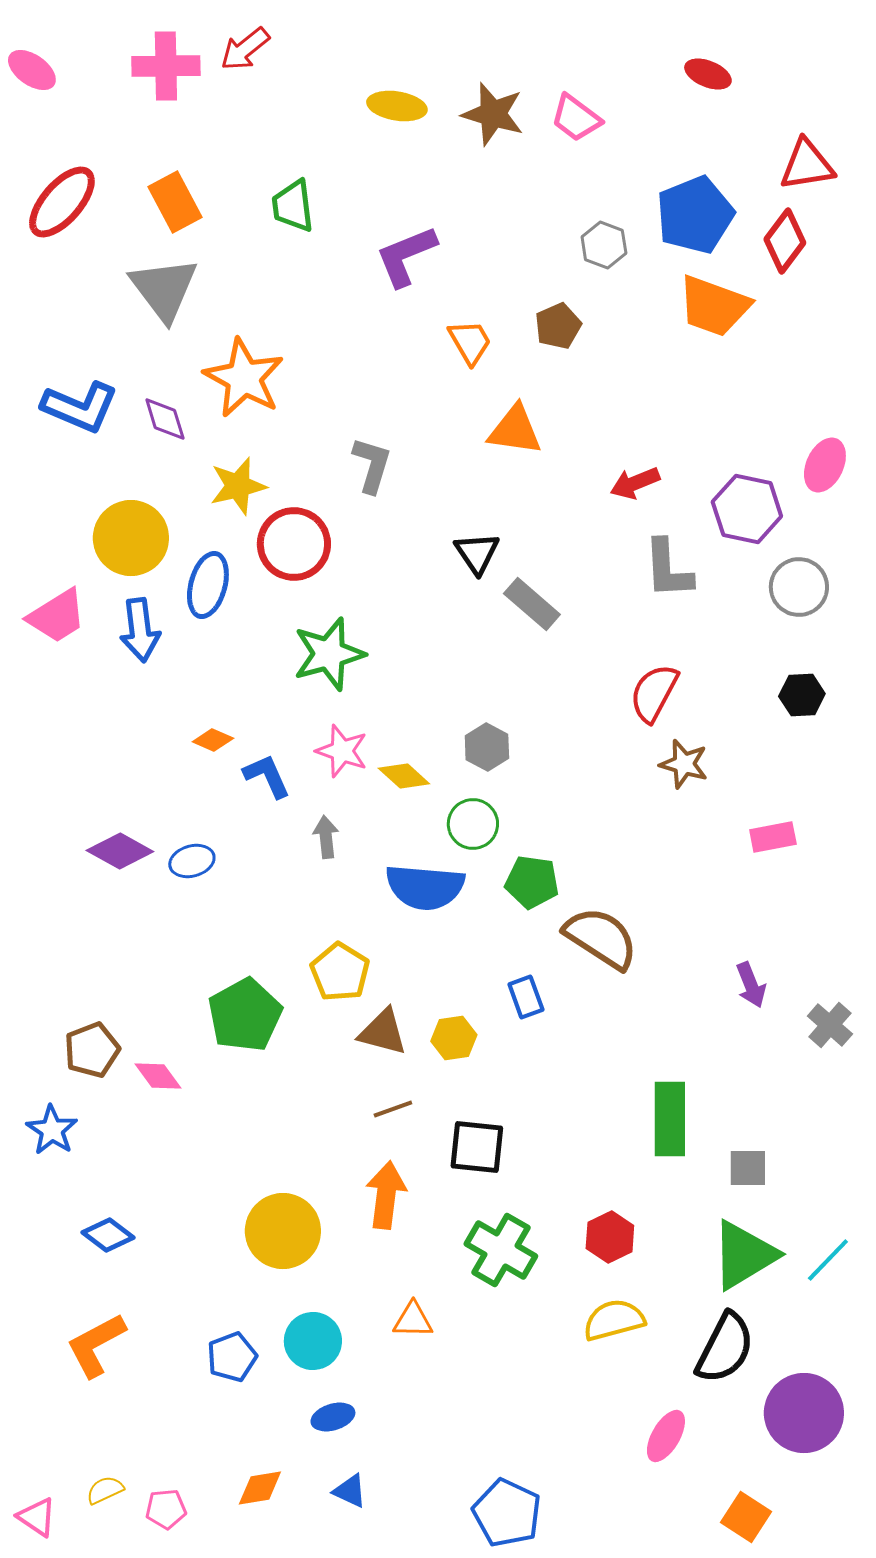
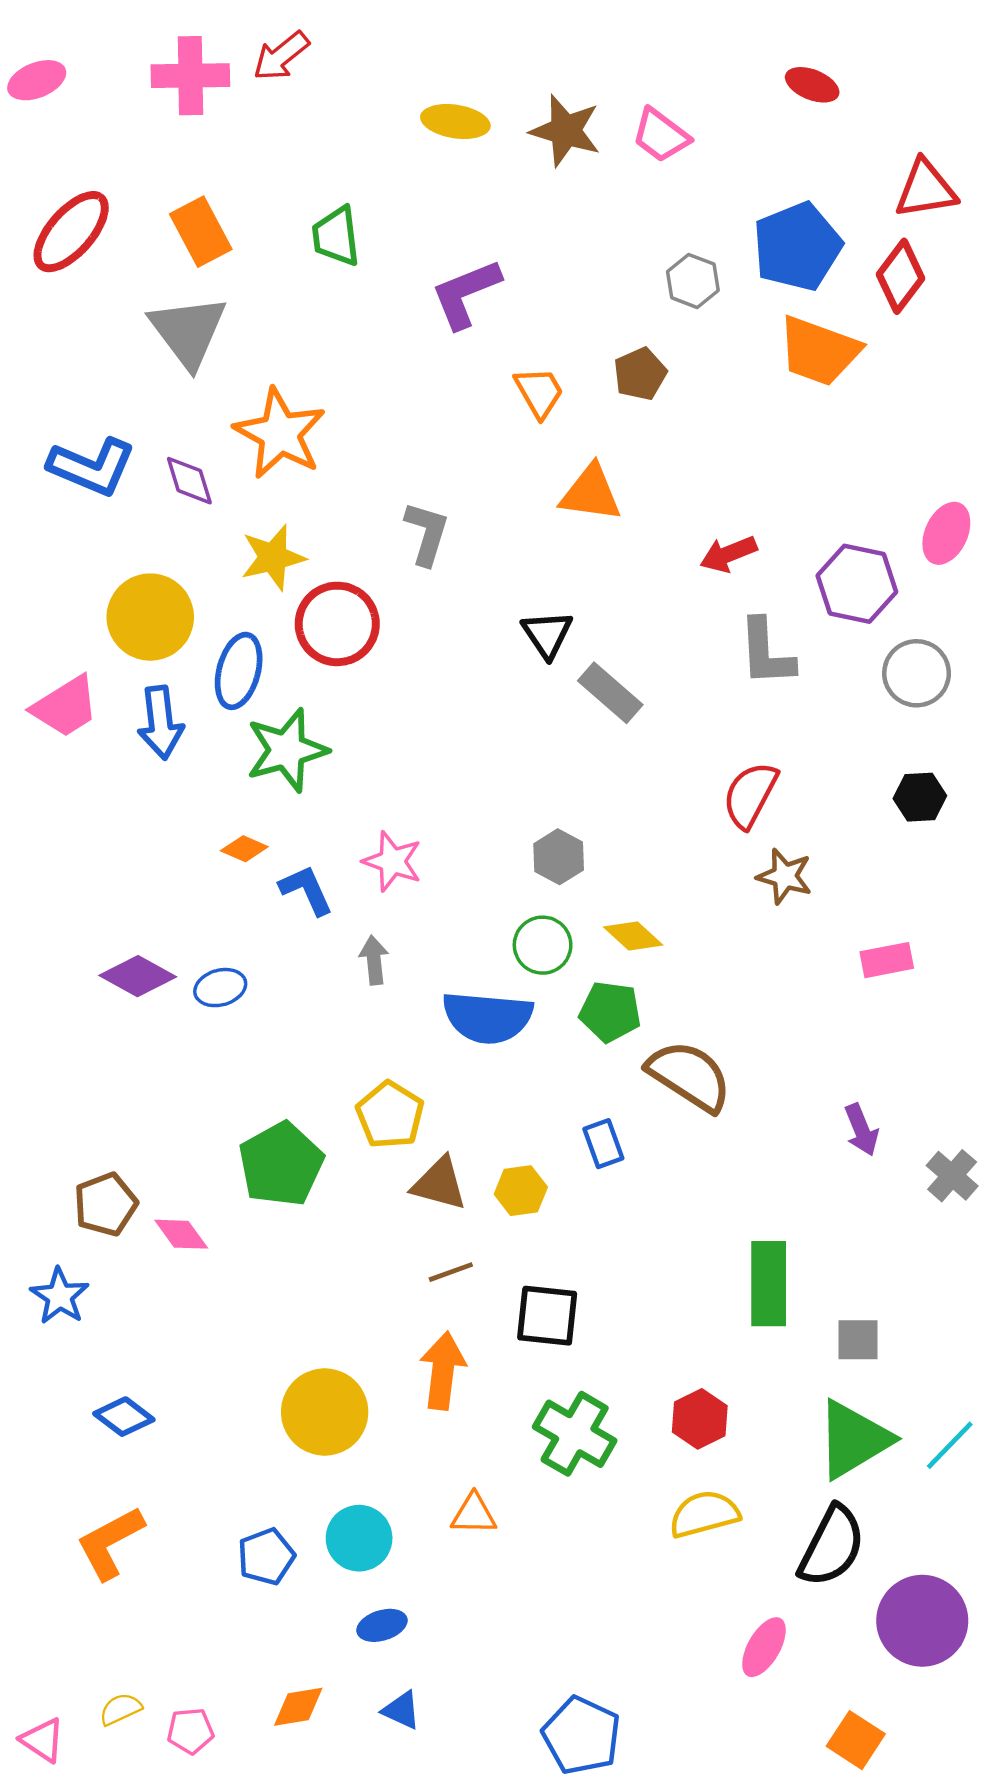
pink ellipse: (32, 70) -> (37, 80), turned -57
green star: (329, 654) -> (287, 750), moved
yellow diamond: (404, 776) -> (633, 936), moved

